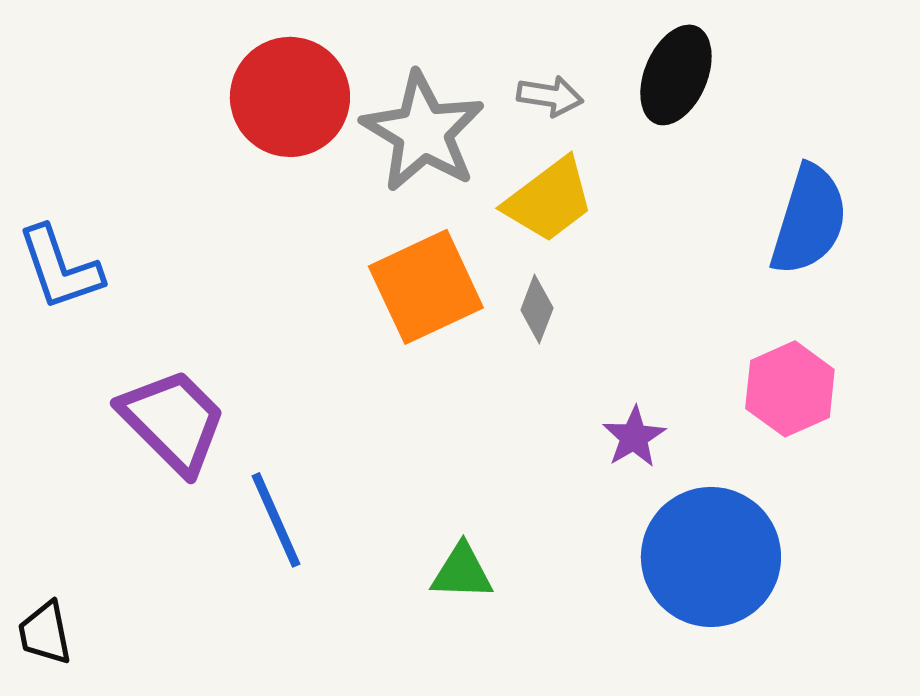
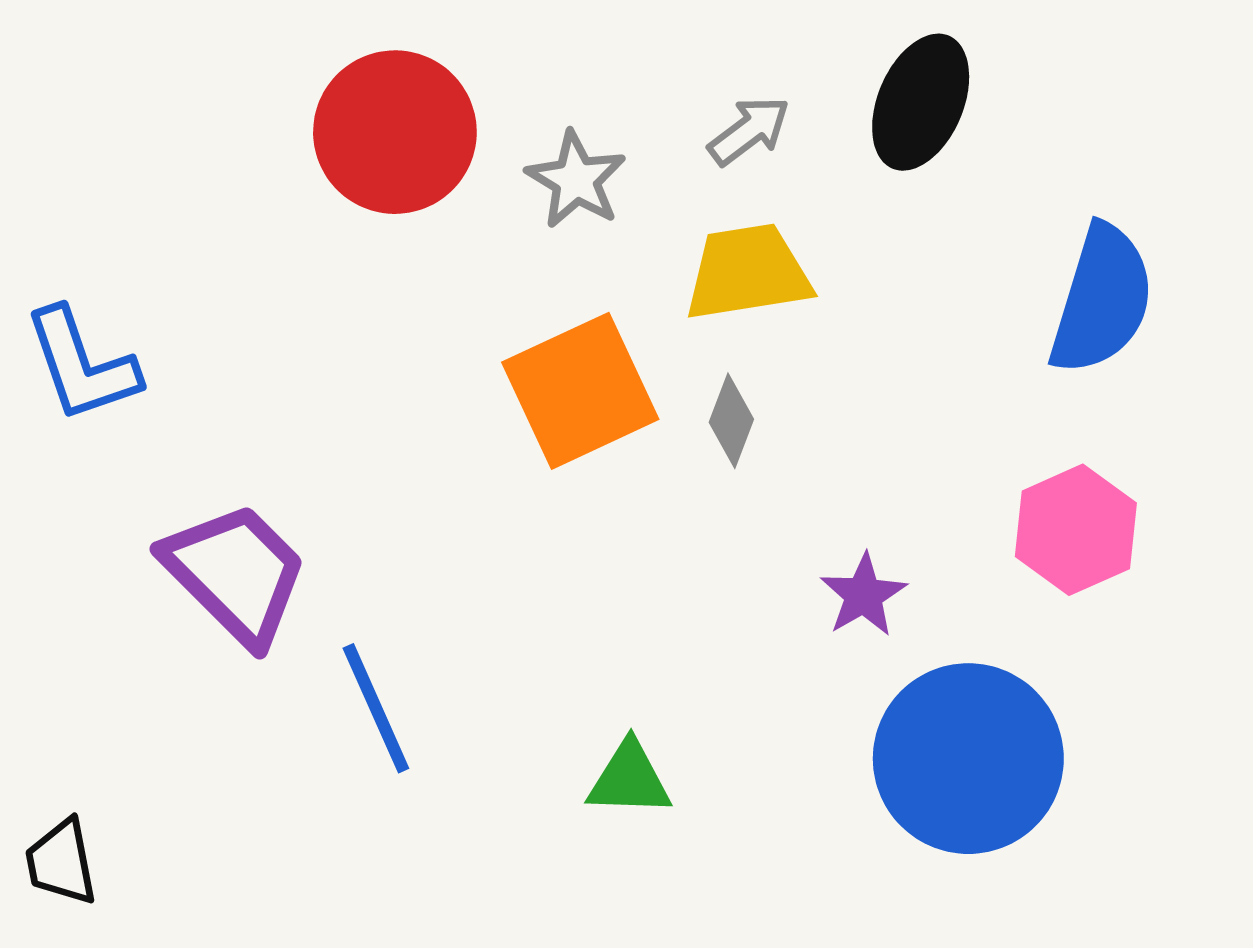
gray arrow: (550, 96) -> (749, 131), turned -46
gray star: (423, 132) -> (576, 180), size x0.6
yellow trapezoid: (549, 200) -> (748, 272), turned -152

